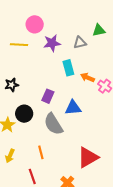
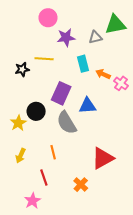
green triangle: (99, 30) -> (115, 25), size x1.5
yellow line: (19, 45) -> (44, 59), moved
black star: (12, 85) -> (22, 69), moved
purple rectangle: (48, 96) -> (61, 93), size x1.5

